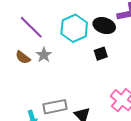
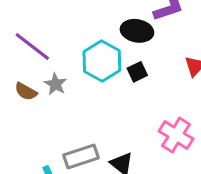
cyan hexagon: (74, 28) -> (102, 61), moved

